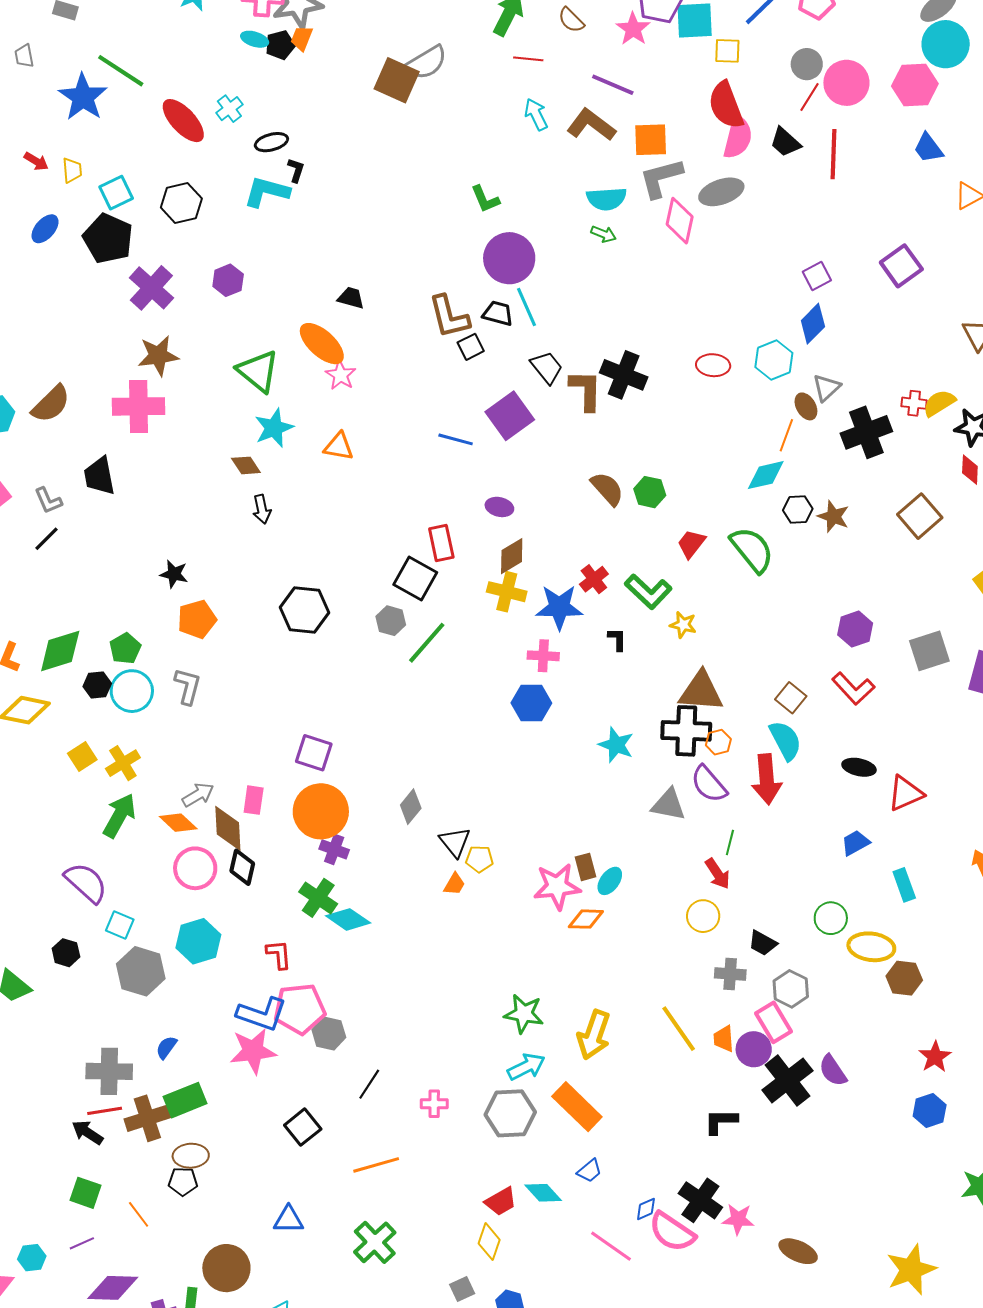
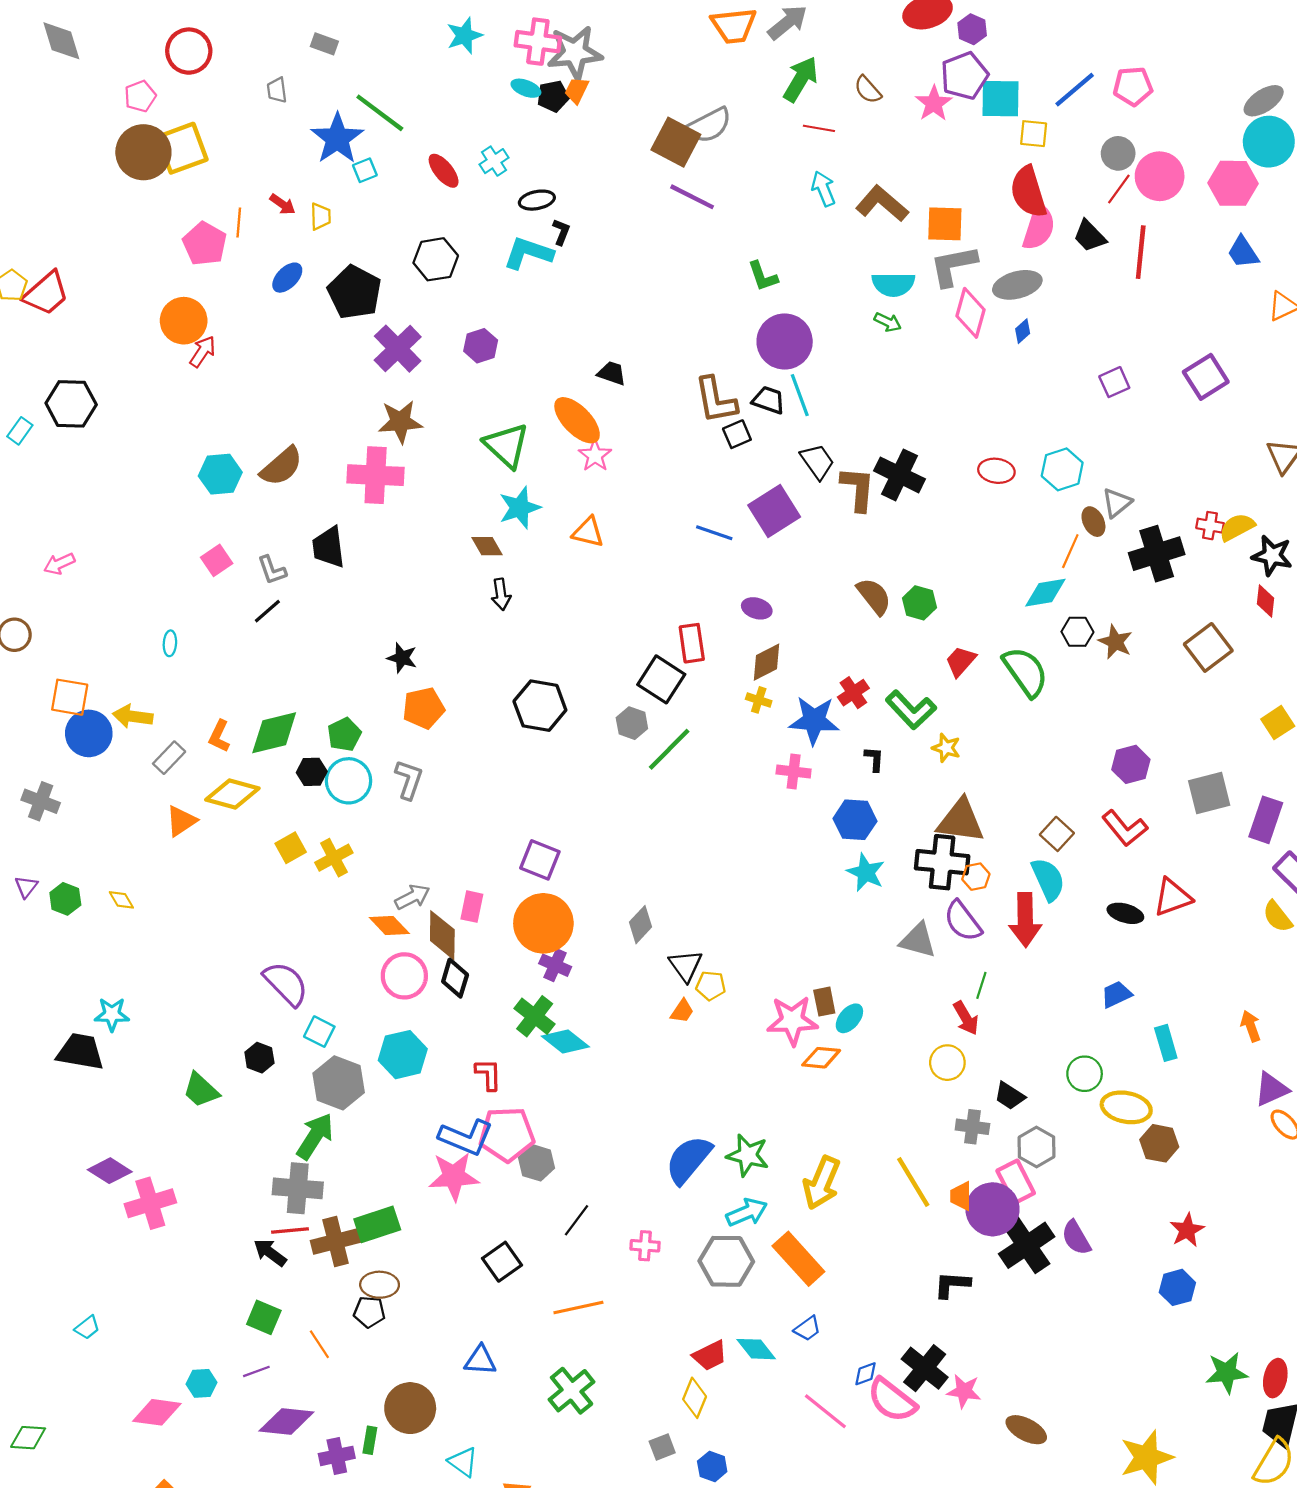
purple line: (613, 85) -> (692, 197), moved
red ellipse: (183, 121) -> (444, 171), size x0.7
cyan square: (116, 193) -> (365, 170), moved, size x0.7
blue diamond: (813, 324) -> (1023, 331), moved, size x0.6
yellow cross: (507, 592) -> (759, 700), size x0.6
blue hexagon: (531, 703) -> (855, 820), moved
red triangle: (905, 793) -> (1172, 897), moved
green arrow: (119, 816) -> (315, 1136), moved
blue semicircle: (166, 1047) -> (689, 1160), moved, size x2.0
purple circle: (754, 1049) -> (993, 1209), size x1.4

